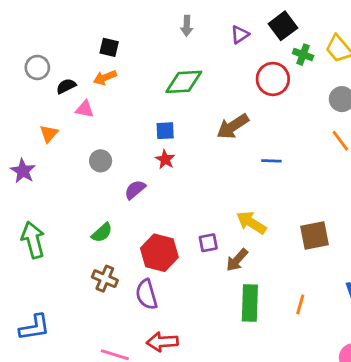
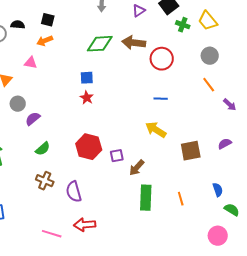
red circle: (273, 79) -> (162, 59), moved
black semicircle: (66, 86) -> (18, 25), moved, turned 32
brown arrow: (233, 126) -> (134, 43), moved, turned 40
gray circle: (101, 161) -> (18, 104), moved
purple semicircle: (135, 190) -> (33, 119), moved
yellow arrow: (251, 223) -> (156, 130), moved
red hexagon: (159, 253) -> (89, 147), moved
orange line: (300, 304) -> (181, 199), turned -32

